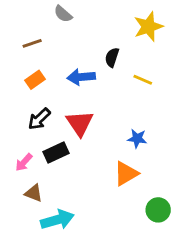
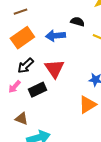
black semicircle: (112, 57) -> (77, 22), turned 88
orange rectangle: (35, 80) -> (22, 38), size x1.6
pink arrow: (24, 162) -> (14, 87), moved

